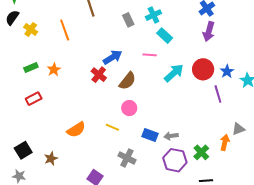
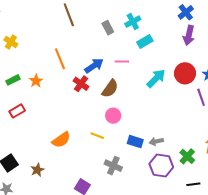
orange line: (65, 30) -> (60, 59), moved
cyan rectangle: (165, 36) -> (145, 41), turned -70
pink line: (150, 55) -> (122, 62), moved

